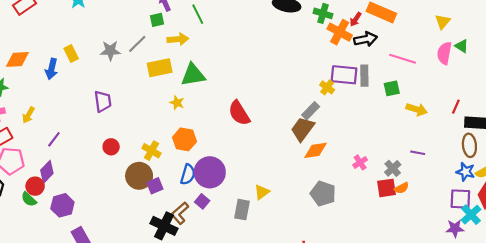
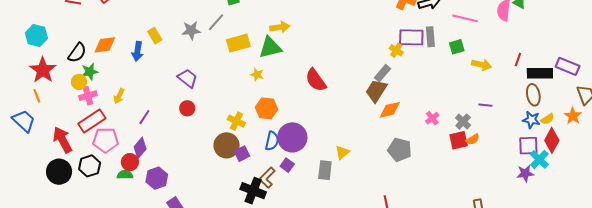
yellow arrow: (178, 39) -> (280, 27), moved
purple trapezoid: (103, 101) -> (188, 78), turned -40
red circle: (111, 147) -> (187, 108), moved
green semicircle: (29, 199) -> (125, 175), turned 140

